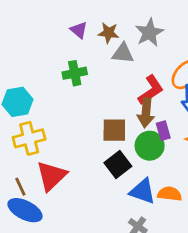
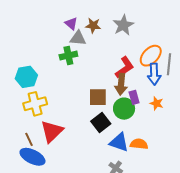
gray triangle: (123, 53) -> (78, 38), moved

